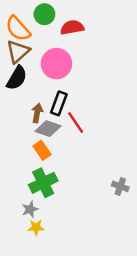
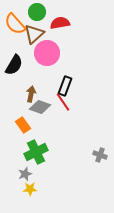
brown triangle: (18, 52) -> (34, 34), moved
black rectangle: (59, 103) -> (65, 86), moved
orange rectangle: (42, 150) -> (23, 125), moved

